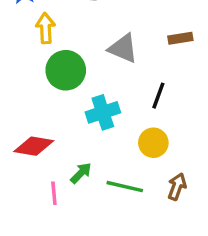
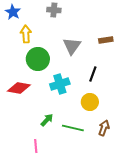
gray triangle: (123, 48) -> (72, 46), turned 42
red diamond: (34, 146) -> (19, 88), moved
pink line: (54, 193) -> (36, 146), moved

